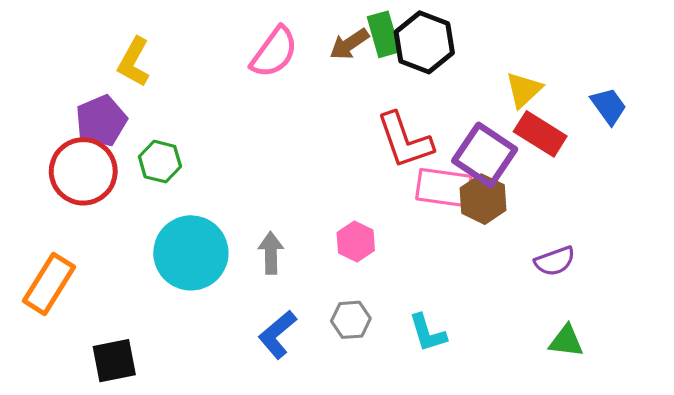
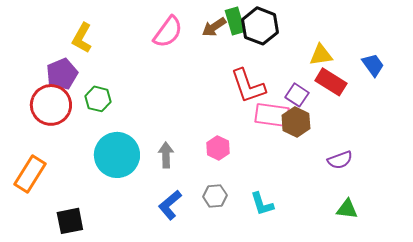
yellow triangle: (524, 90) -> (321, 55), turned 35
purple square: (485, 155) -> (297, 95), size x0.6

